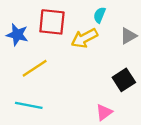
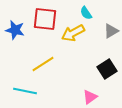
cyan semicircle: (99, 15) -> (86, 13), turned -56
yellow line: (35, 68) -> (43, 64), moved

